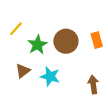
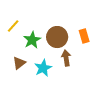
cyan star: (50, 76) -> (43, 68), turned 30
brown arrow: (93, 84) -> (66, 58), moved

